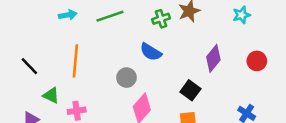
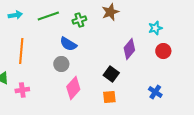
cyan star: (242, 15) -> (155, 28), moved
green cross: (161, 19) -> (79, 20), moved
blue semicircle: (151, 52) -> (68, 44), moved

